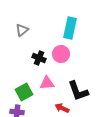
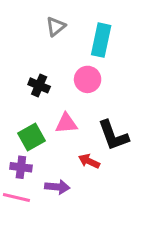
gray triangle: (22, 30) -> (56, 26), moved
black cross: (39, 58) -> (39, 85), moved

